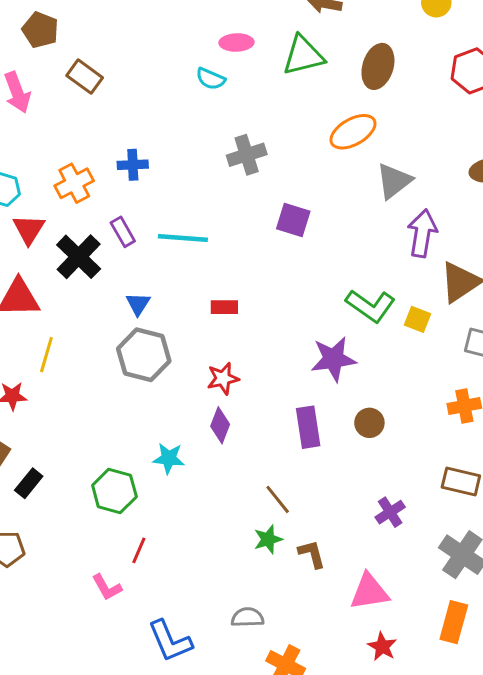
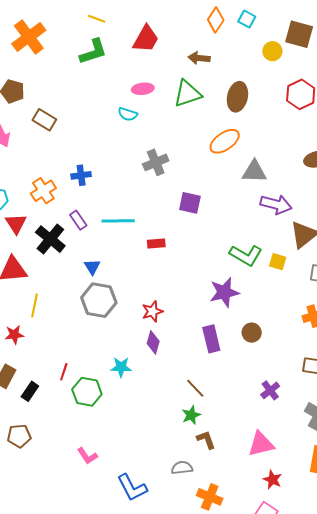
gray triangle: (394, 181) -> (254, 172), turned 44
purple arrow: (422, 233) -> (276, 204), turned 100
red rectangle: (224, 307) -> (156, 243), moved
red line: (139, 550) -> (64, 372), moved
brown L-shape: (312, 554) -> (206, 440), moved

